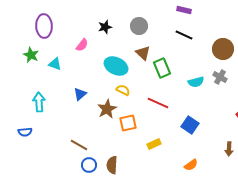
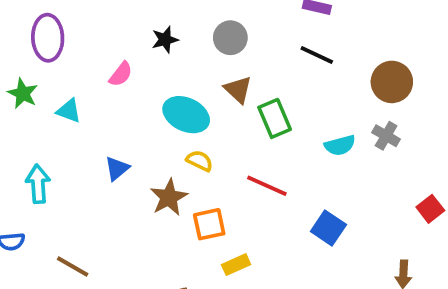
yellow rectangle: (154, 144) -> (236, 265), moved
brown line: (79, 145) -> (73, 267), moved

